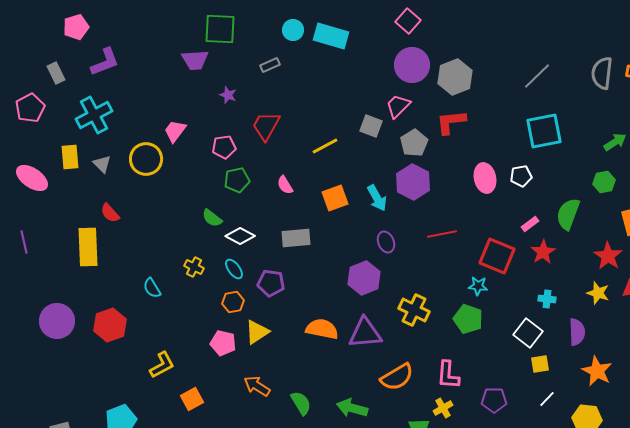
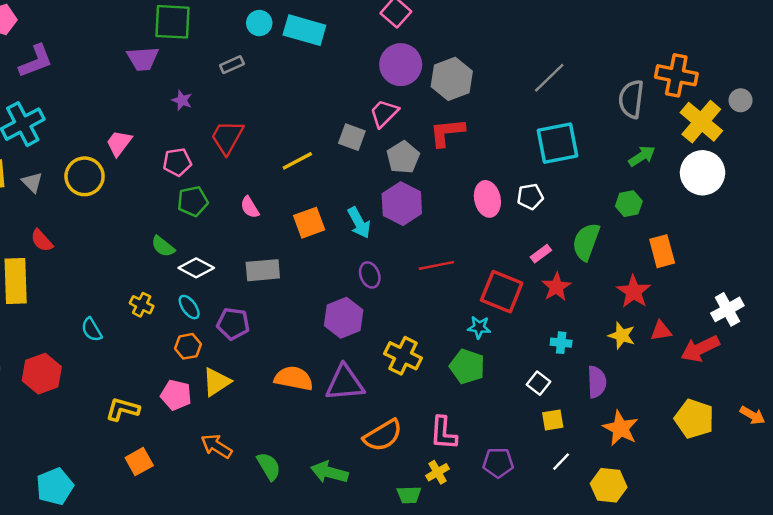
gray semicircle: (602, 73) -> (631, 99), moved
white square: (528, 333) -> (539, 383), size x0.7
yellow L-shape: (162, 365) -> (123, 409), moved, turned -136

